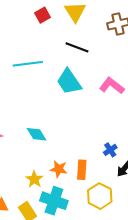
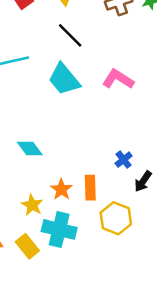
black line: (77, 47) -> (70, 35), turned 30
orange star: (59, 169) -> (61, 189), turned 30

